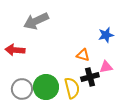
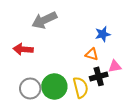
blue star: (106, 35) -> (103, 34), moved

